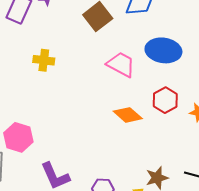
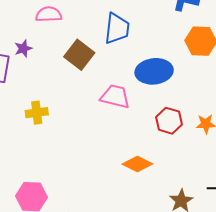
orange diamond: (128, 115) -> (137, 164), moved

